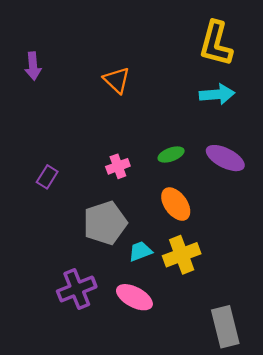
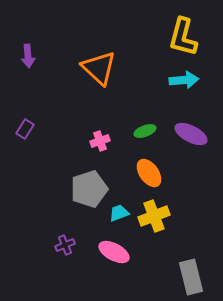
orange triangle: (117, 80) -> (99, 68), size x1.5
purple rectangle: (47, 177) -> (25, 129), moved
purple cross: (77, 289) -> (65, 245), size x0.6

